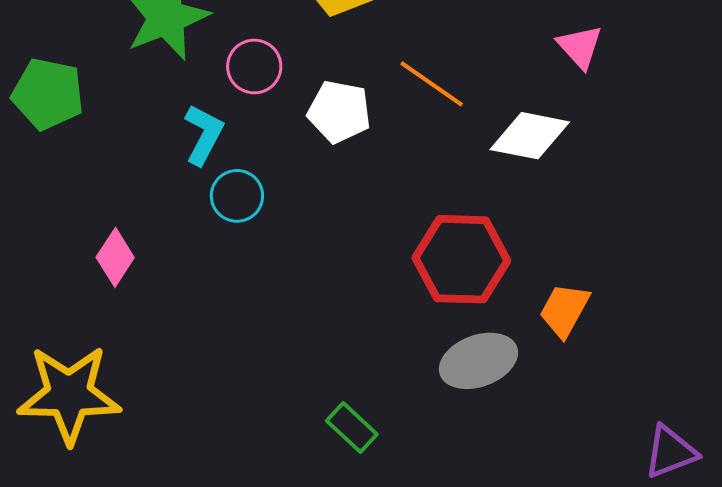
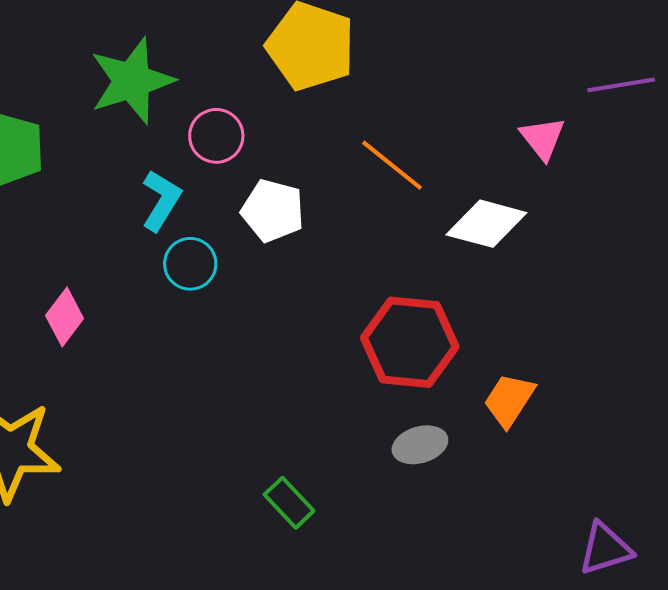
white pentagon: (339, 112) -> (273, 211), moved
gray ellipse: (478, 361) -> (420, 445), size x0.7

